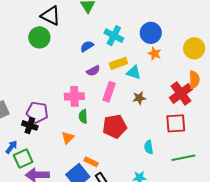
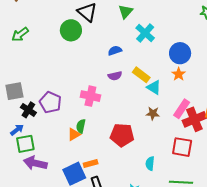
cyan cross: (114, 36) -> (145, 33), moved
yellow rectangle: (118, 63) -> (141, 75), turned 42
pink rectangle: (109, 92) -> (182, 109), moved
green semicircle: (83, 116) -> (81, 126), moved
black cross: (30, 125) -> (28, 110), moved
orange rectangle: (91, 162) -> (91, 164), turned -56

